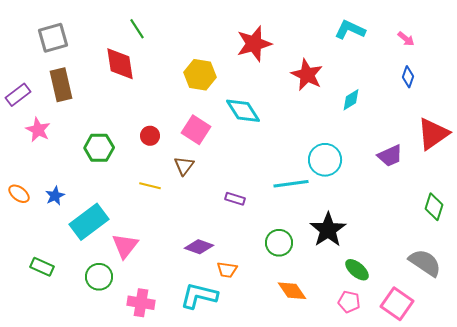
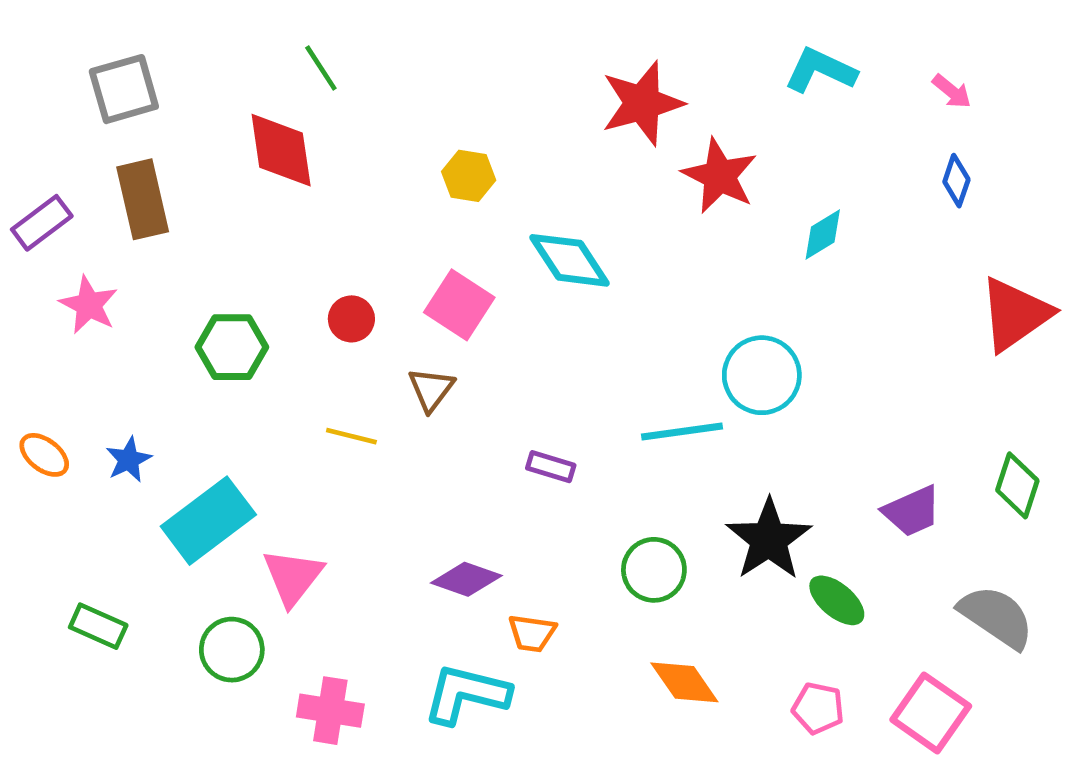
red star: (254, 44) -> (642, 103), moved
yellow hexagon: (200, 75) -> (469, 176), size x0.7
purple trapezoid: (390, 156) -> (912, 511), moved
green ellipse: (357, 270) -> (837, 600), moved

